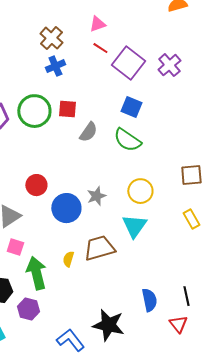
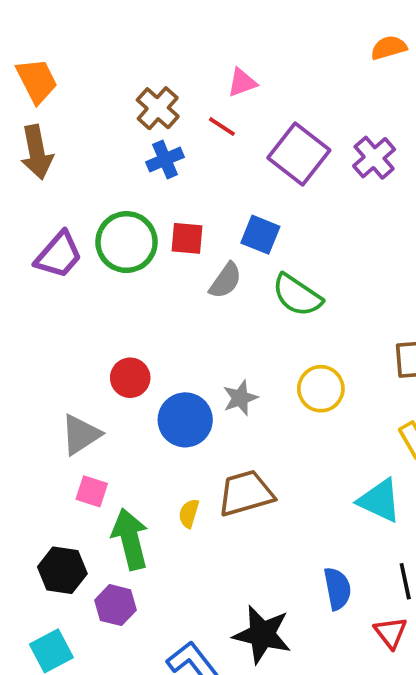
red line: (100, 48) -> (222, 127), moved
blue square: (131, 107) -> (260, 235), moved
cyan triangle: (134, 226) -> (380, 501), moved, turned -40

